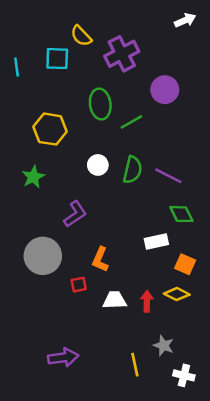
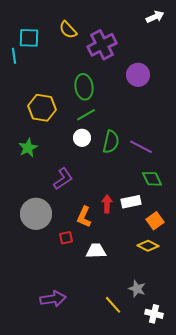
cyan square: (57, 59) -> (29, 38), moved
green line: (131, 122) -> (86, 115), moved
orange square: (185, 264) -> (155, 221), turned 30
red arrow: (147, 301) -> (107, 204), moved
yellow line: (135, 365) -> (113, 305), turned -30

